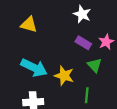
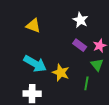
green triangle: (95, 65) -> (97, 65), moved
green line: (87, 95) -> (86, 83), moved

